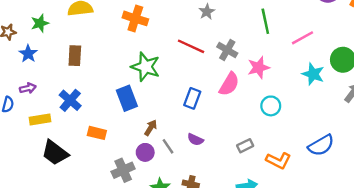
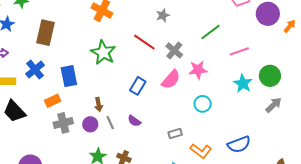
green line: (265, 21) -> (211, 32), turned 55
brown rectangle: (75, 56) -> (46, 33), size x1.4
blue rectangle: (127, 98) -> (69, 76), moved
brown arrow: (151, 128) -> (99, 104), turned 128
orange rectangle: (97, 133) -> (53, 101), turned -49
gray cross: (123, 170) -> (63, 123), moved

